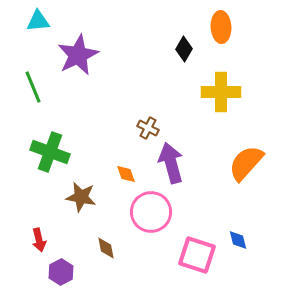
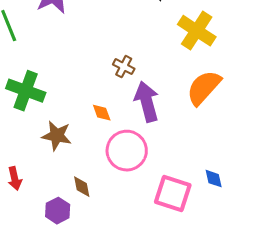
yellow cross: (221, 92) -> (197, 31), turned 33
orange semicircle: (246, 163) -> (204, 88), moved
purple hexagon: (61, 272) -> (58, 211), moved

